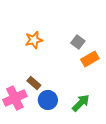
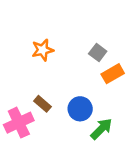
blue circle: (48, 100) -> (80, 109), moved

